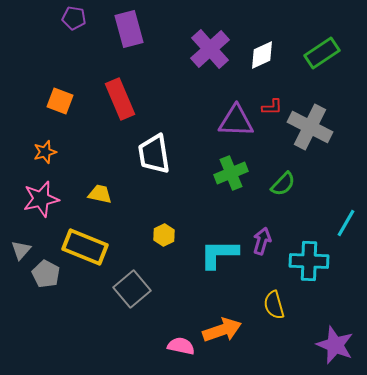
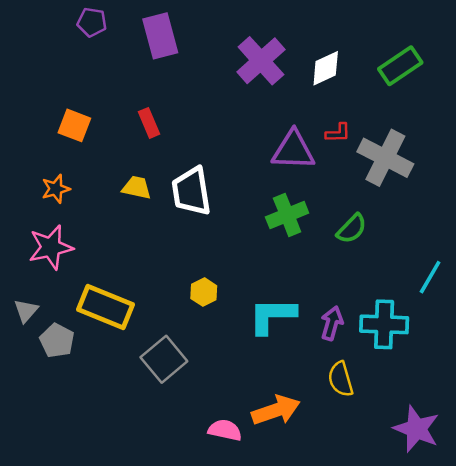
red rectangle: (120, 99) -> (149, 123), size x0.6
yellow trapezoid: (100, 194) -> (137, 188), moved
purple arrow: (262, 241) -> (332, 323), moved

